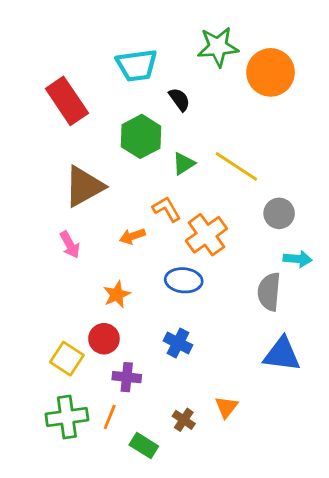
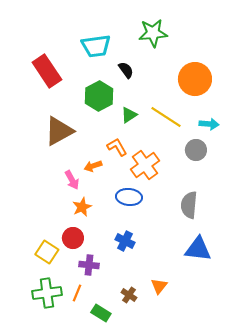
orange circle: (271, 72) -> (195, 79), moved
pink arrow: (70, 245) -> (72, 180), moved
cyan arrow: (298, 259) -> (209, 124), moved

